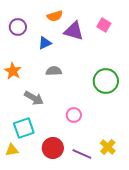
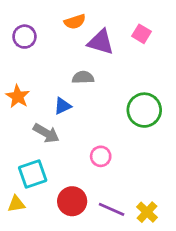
blue triangle: (45, 43) -> (63, 106), moved
gray semicircle: (54, 71) -> (83, 77), moved
yellow cross: (108, 147) -> (147, 212), moved

